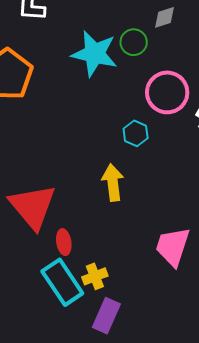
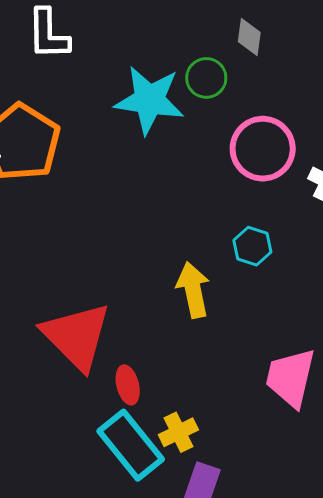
gray diamond: (165, 17) -> (249, 37), turned -60
cyan hexagon: (136, 133) -> (252, 246), moved

